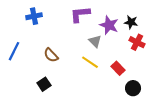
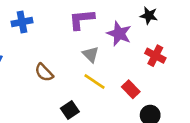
black star: (131, 22) -> (149, 16), moved
gray triangle: (95, 41) -> (91, 54), moved
black square: (44, 84) -> (70, 110), moved

